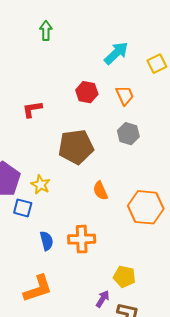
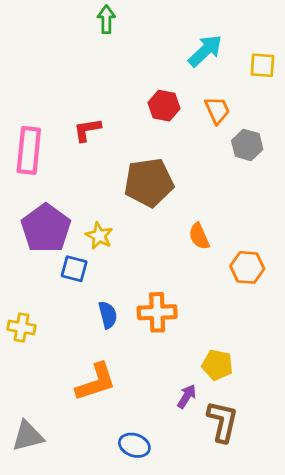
yellow square: (157, 64) -> (262, 65), turned 30
gray hexagon: (128, 134) -> (247, 145), moved
orange semicircle: (100, 191) -> (199, 236), moved
orange hexagon: (146, 207) -> (247, 267), size x0.7

